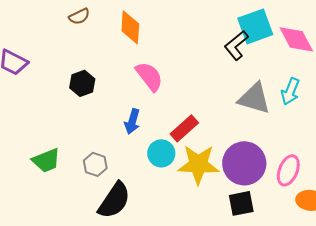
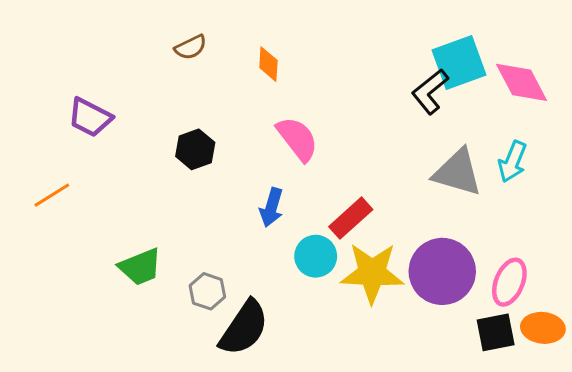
orange diamond: (130, 27) -> (268, 64), size x0.7
gray hexagon: (95, 164) -> (207, 291), moved
black square: (241, 203) -> (496, 332), moved

